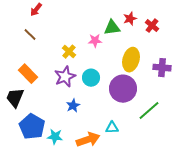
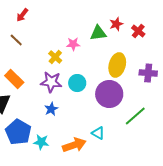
pink star: (95, 41) -> (73, 44), moved
purple star: (65, 77) -> (51, 82), turned 30
blue star: (73, 106) -> (51, 109), moved
cyan triangle: (112, 128) -> (98, 133), turned 32

